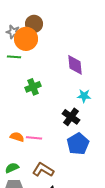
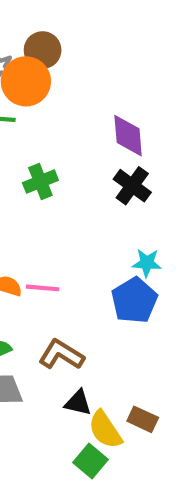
cyan star: (84, 96) -> (147, 263), moved
black cross: (71, 117) -> (132, 186), moved

